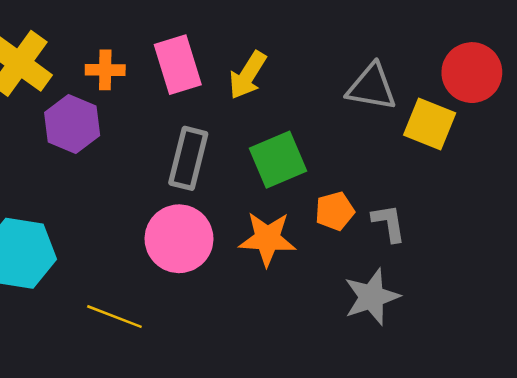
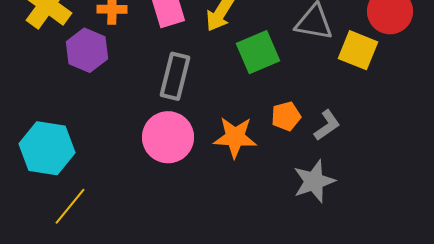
green square: (278, 160) -> (258, 52), moved
gray L-shape: (389, 223) -> (327, 125), turned 64
yellow line: (114, 317) -> (70, 206), moved, turned -72

